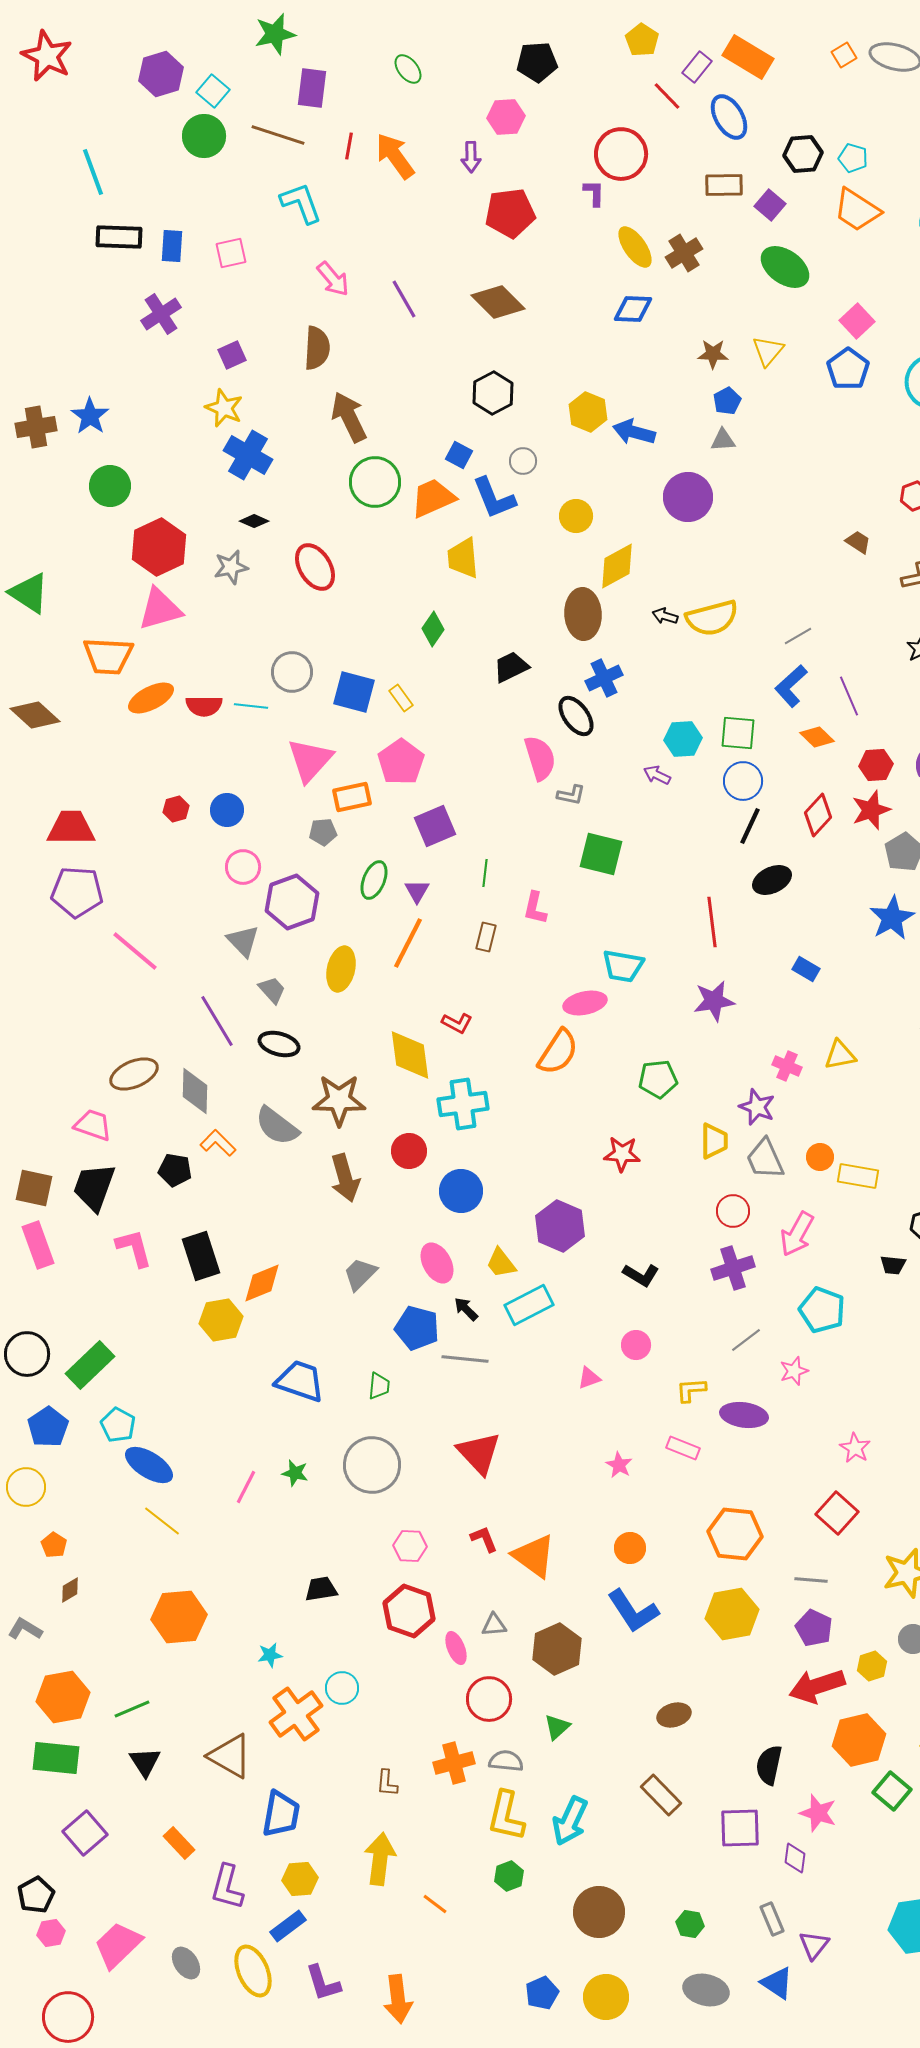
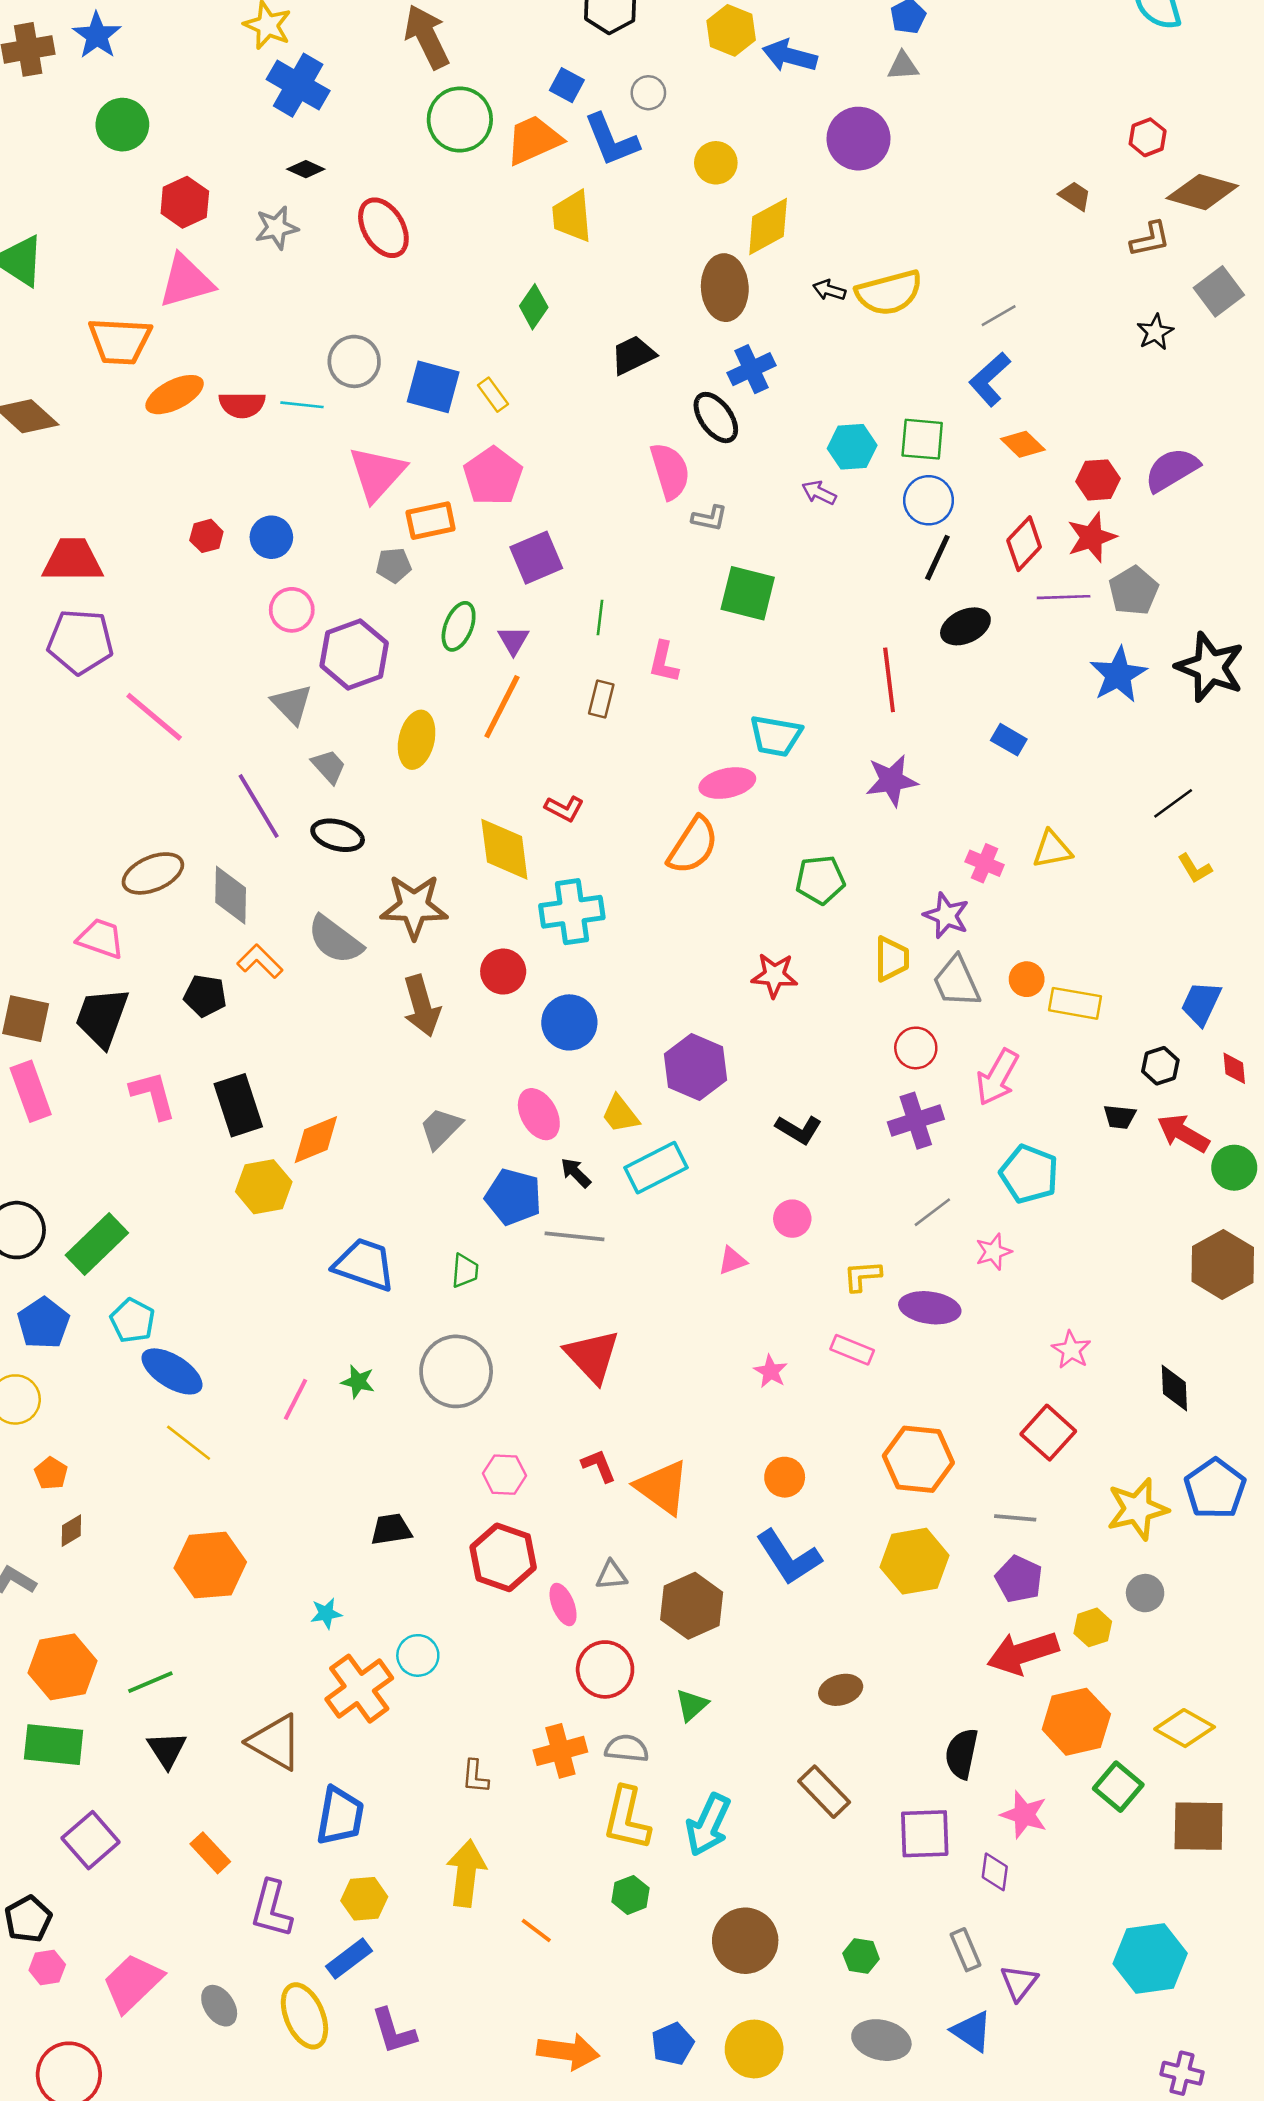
red hexagon: (159, 547) -> (185, 202), size x0.7
purple line: (849, 696) -> (1064, 597), moved, turned -69
orange arrow: (398, 1999) -> (568, 2052), moved, turned -75

